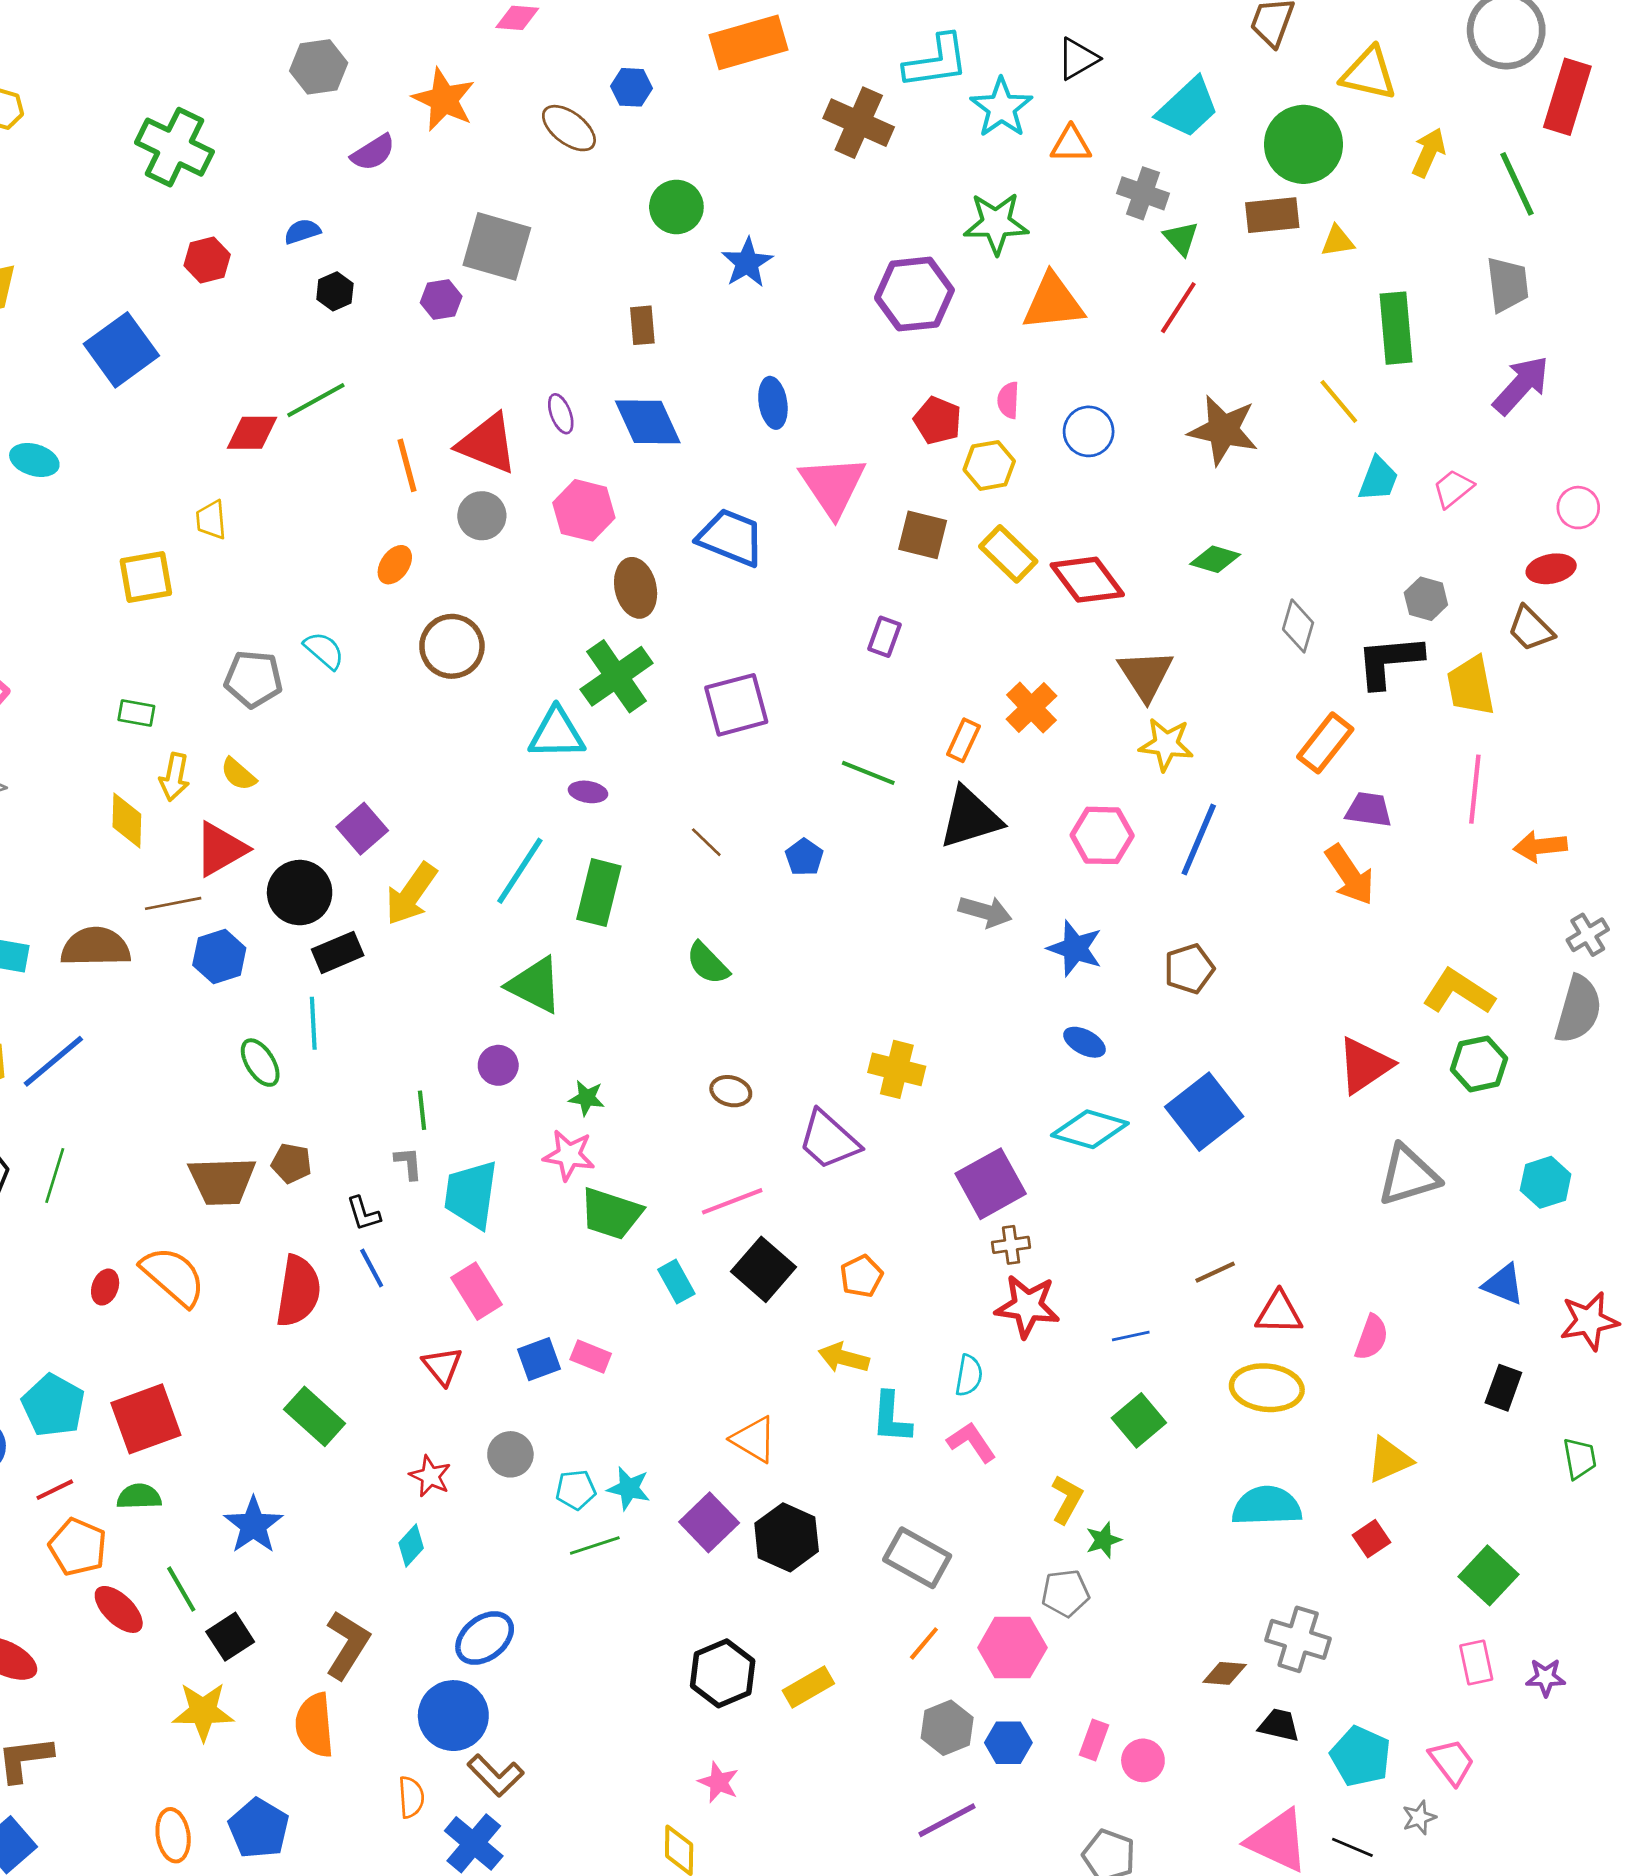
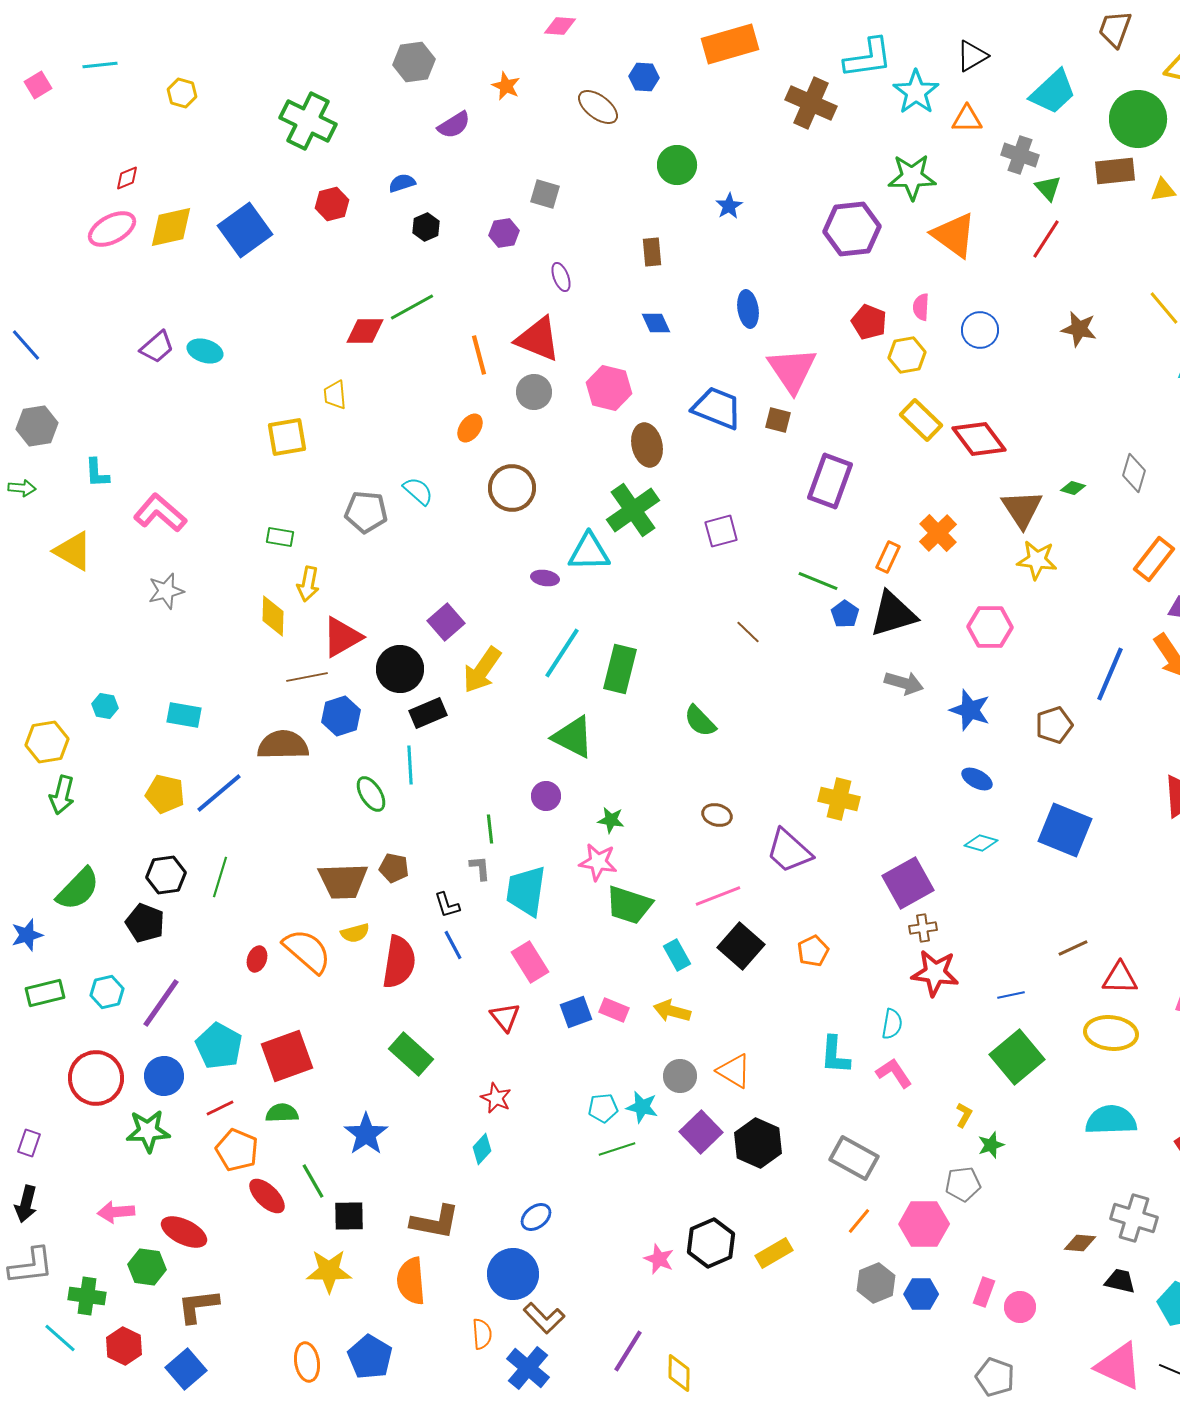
orange star: (444, 99) -> (506, 86), size x0.6
gray square: (497, 246) -> (545, 194), size x0.6
blue star: (747, 263) -> (729, 206), size x0.7
orange triangle: (1053, 302) -> (954, 235), turned 42
blue square: (121, 350) -> (245, 230), moved
purple ellipse: (561, 414) -> (561, 277), moved
blue diamond: (648, 422) -> (656, 323), size x0.6
brown star: (1223, 430) -> (1079, 329), size x0.7
brown square: (923, 535) -> (778, 420), moved, size x0.7
green diamond: (1215, 559) -> (1073, 488), moved, size x0.7
purple rectangle: (885, 637) -> (830, 481), size x1.8
purple square: (736, 705) -> (721, 531), size x0.7
yellow semicircle: (238, 774) -> (355, 933), moved, turned -56
purple ellipse: (588, 792) -> (545, 578), moved
blue line: (1199, 840) -> (1110, 674), moved
brown line: (706, 842) -> (748, 632), moved
blue pentagon: (804, 857) -> (845, 614), moved
brown semicircle: (96, 947) -> (283, 745), moved
blue square: (1204, 1112) -> (1065, 830), turned -30
cyan diamond: (1090, 1129) -> (981, 843), size x0.6
yellow arrow: (844, 1358) -> (672, 1011), moved
green square: (1139, 1420) -> (1017, 1057), size x1.4
gray circle: (510, 1454) -> (680, 1076), moved
yellow L-shape: (1067, 1499) -> (964, 1115), size x0.7
black square: (230, 1637) -> (349, 1216), turned 32
blue ellipse: (485, 1638) -> (536, 1217), size x0.7
brown L-shape: (347, 1645) -> (435, 1222), turned 69
pink star: (719, 1782) -> (659, 1259), moved
purple line: (947, 1820) -> (628, 1351), moved, turned -30

